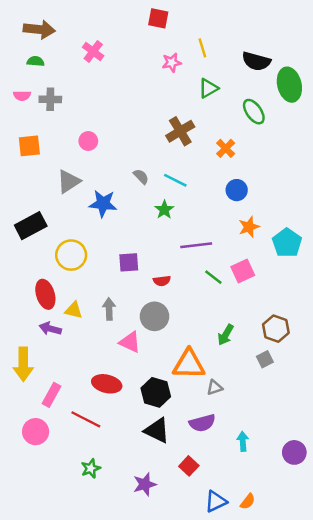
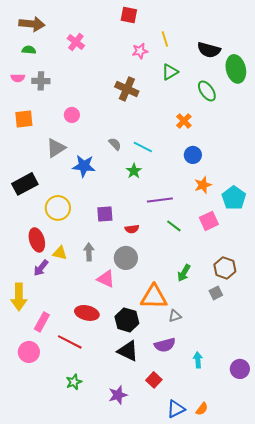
brown cross: (180, 131) -> (127, 89), moved, turned -35
pink square: (243, 271) -> (209, 221), moved
purple arrow: (50, 329) -> (41, 268), turned -66

